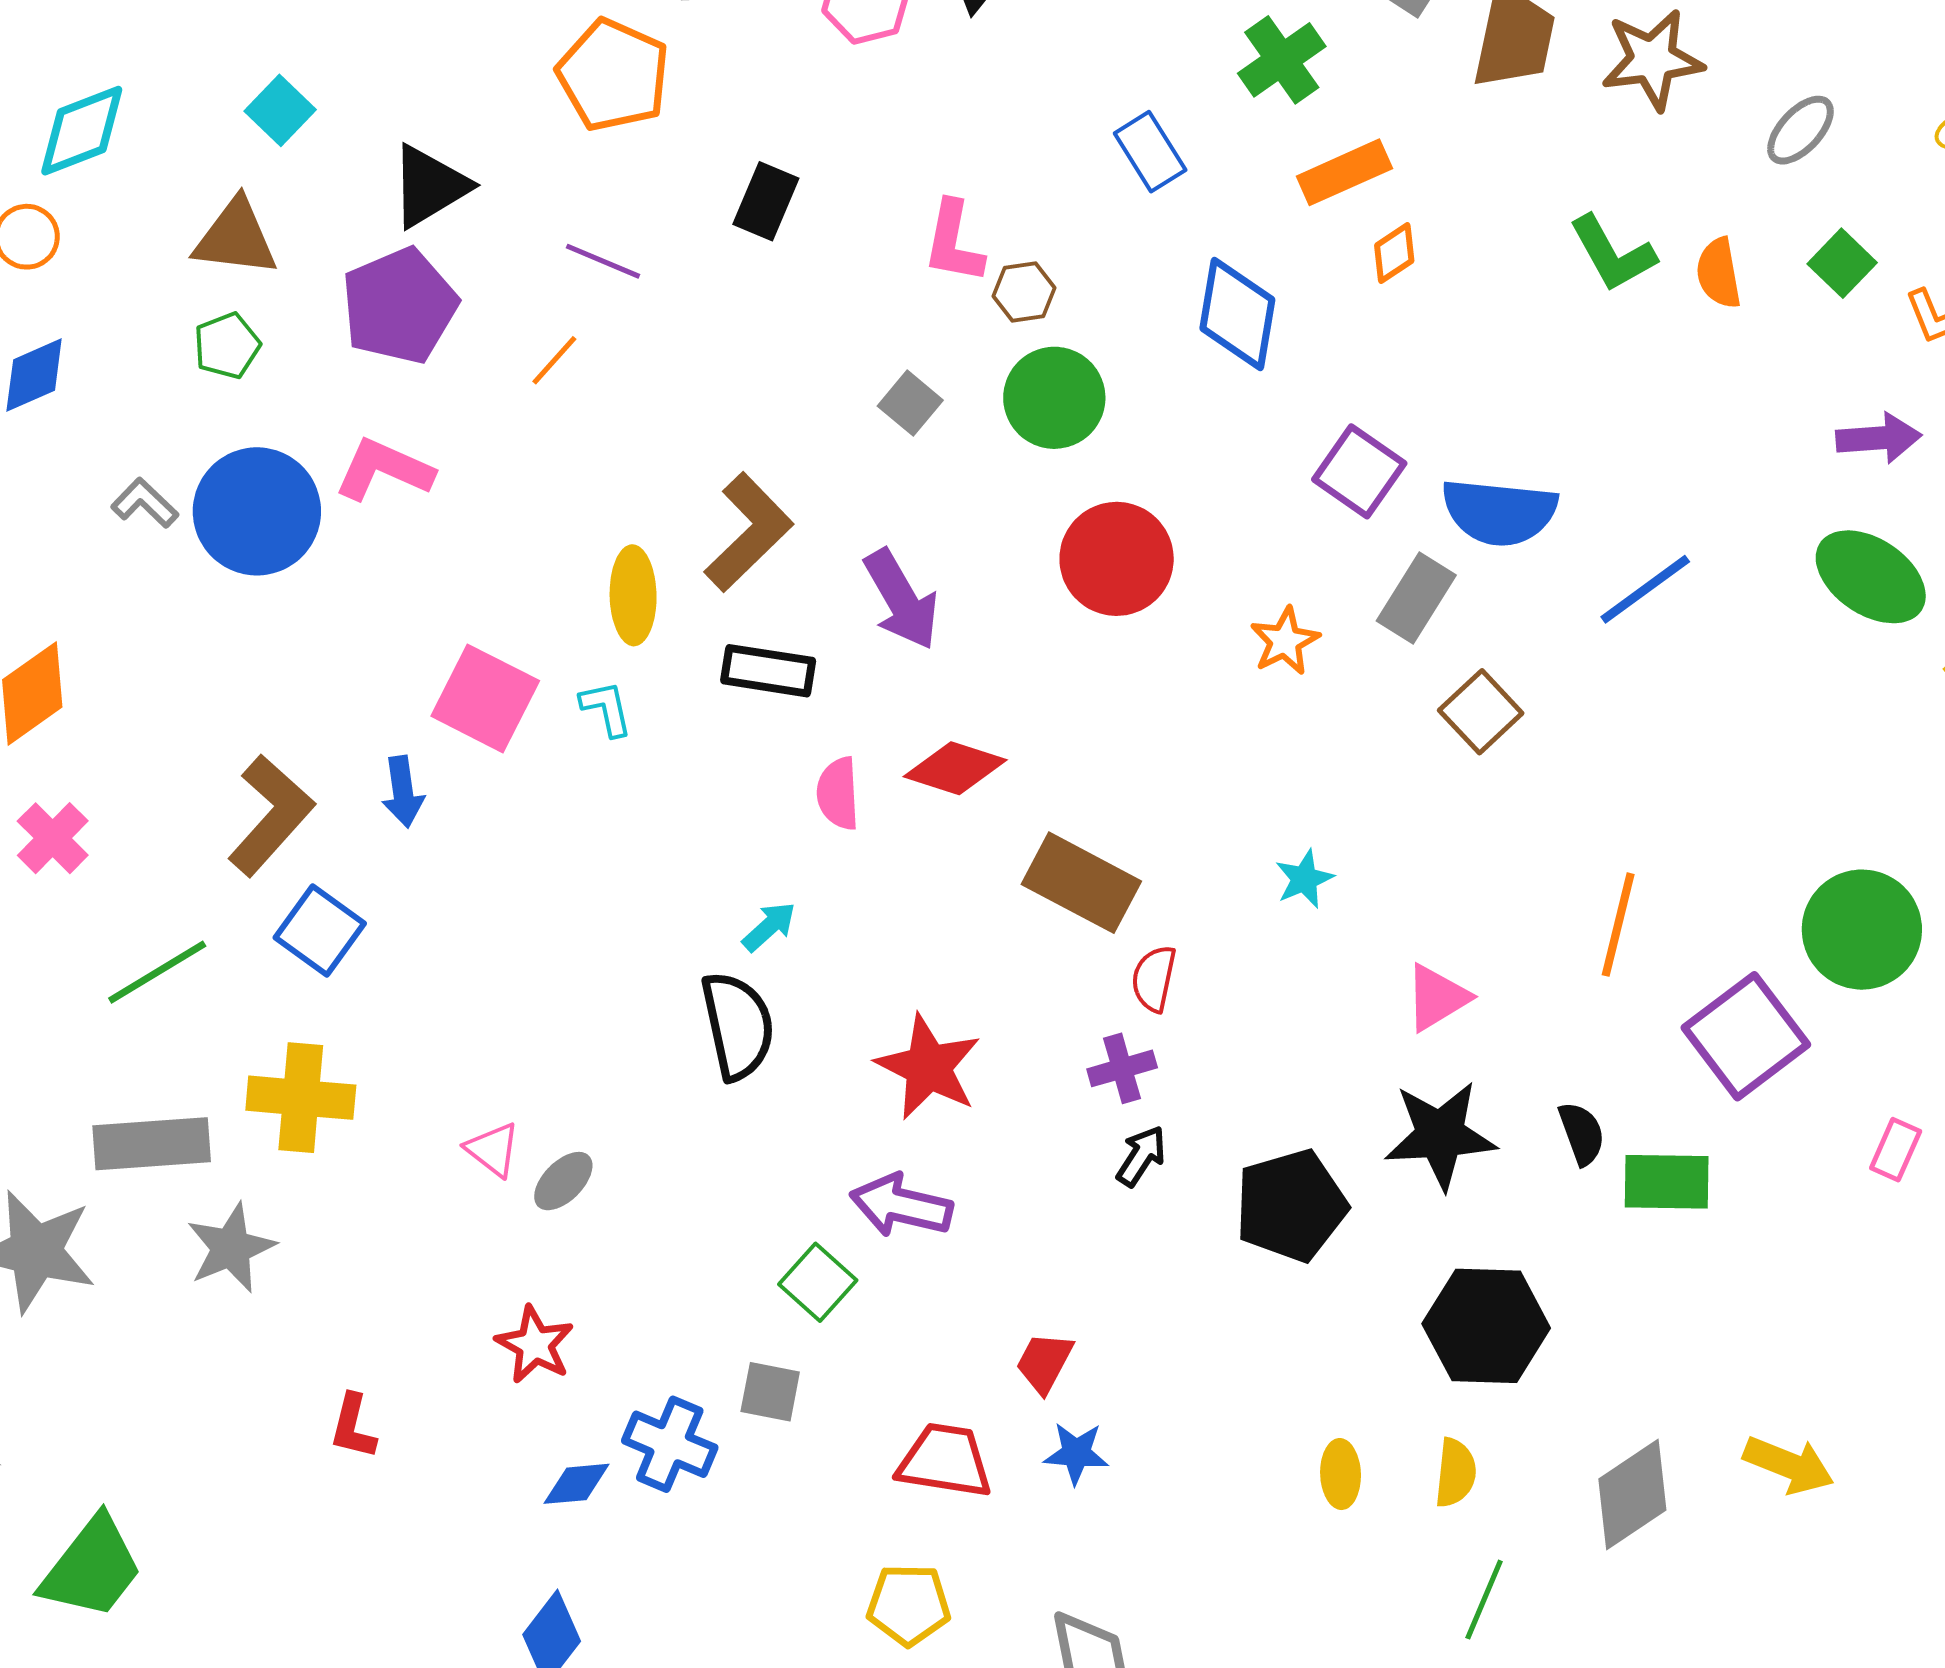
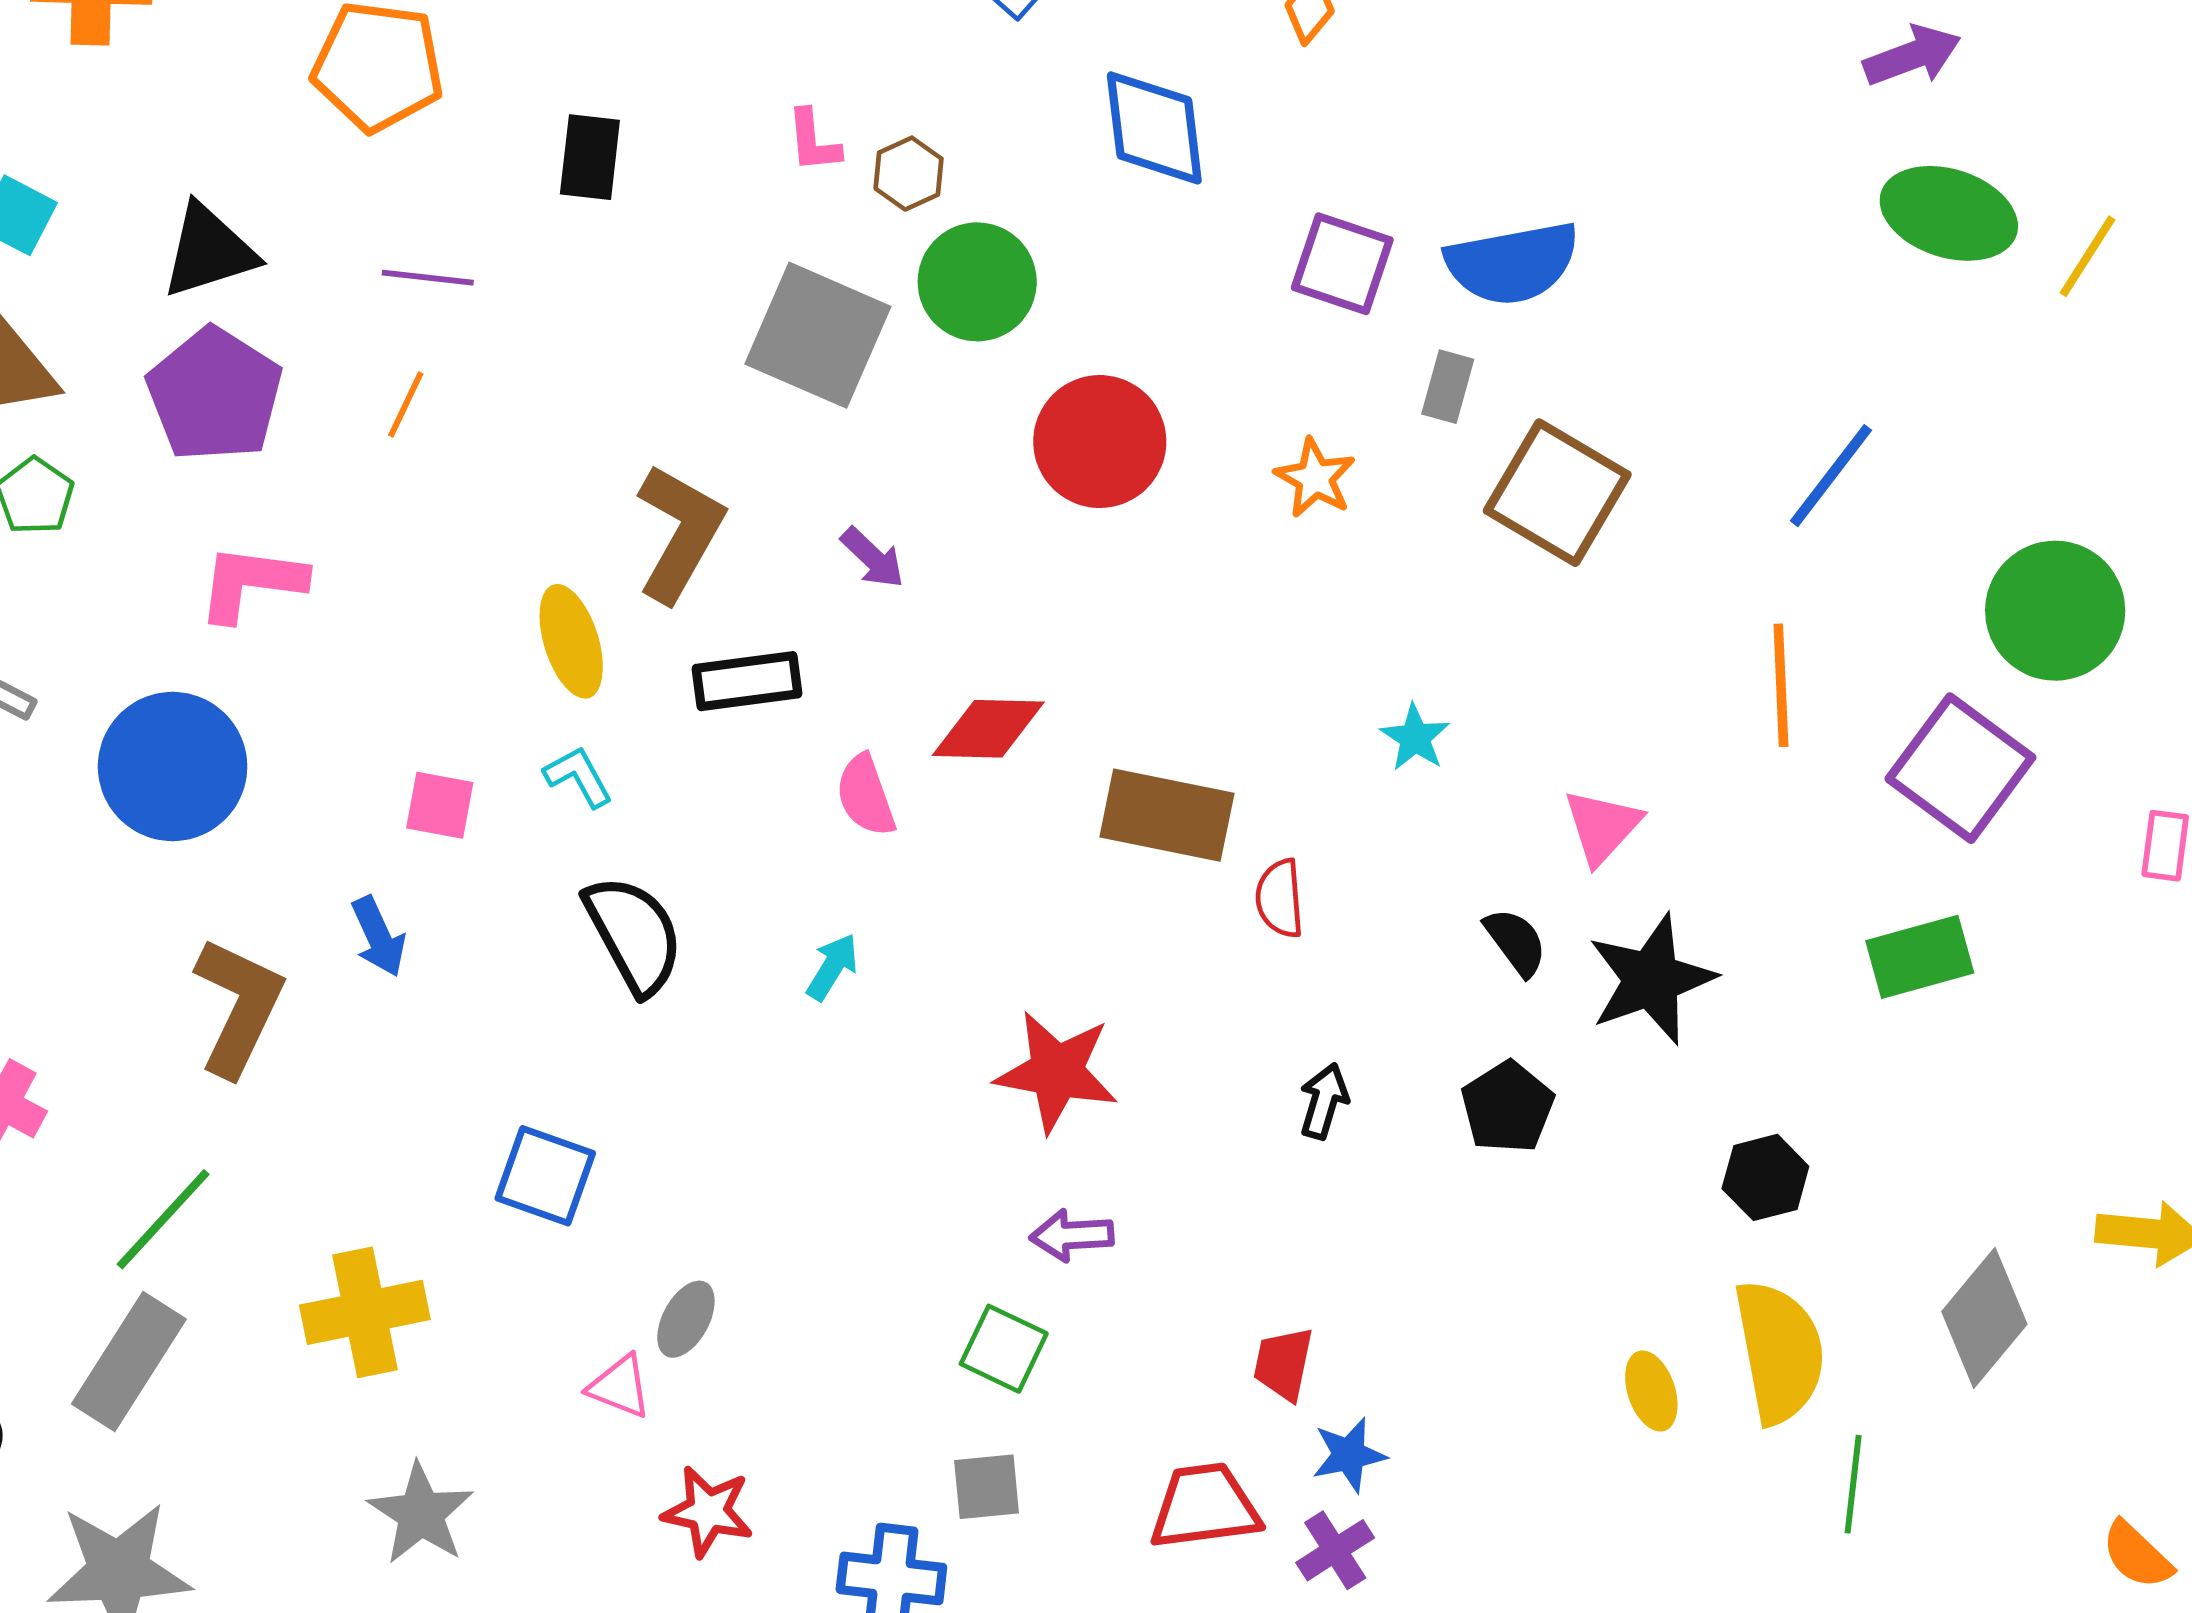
black triangle: (429, 186) -> (209, 251), turned 30
pink L-shape: (954, 242) -> (813, 141), size x0.7
gray square: (910, 403) -> (818, 335), size x2.0
blue circle: (257, 511) -> (173, 767), moved
blue line: (1645, 589) -> (1831, 476), moved
gray rectangle: (1416, 598) -> (1448, 387), size x0.7
purple arrow: (901, 599) -> (873, 558), size x0.6
pink square: (485, 698) -> (440, 805), size x0.6
brown square: (1481, 712) -> (1557, 493), size x1.5
blue square: (320, 930) -> (545, 1176), moved
black semicircle: (738, 1026) -> (634, 934), moved
purple cross: (1122, 1068) -> (1335, 1550), moved
black semicircle: (1582, 1133) -> (1516, 942), moved
gray rectangle: (152, 1144) -> (129, 1362), moved, turned -37
pink triangle: (493, 1149) -> (620, 1387), moved
purple arrow: (901, 1205) -> (1072, 1235), size x0.7
black pentagon: (1291, 1206) -> (1508, 1107), size x0.7
gray star: (231, 1248) -> (421, 1514), moved
black hexagon: (1486, 1326) -> (1765, 1177), size x0.6
yellow semicircle: (1455, 1473) -> (1779, 1352), size x1.8

